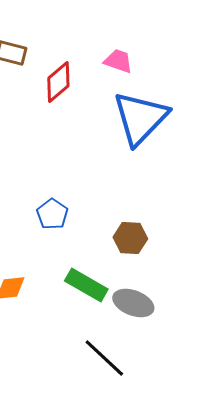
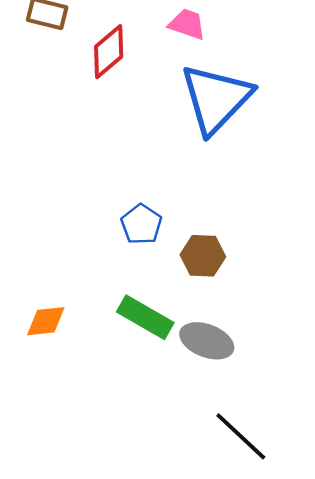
blue pentagon: (52, 214) -> (141, 224), moved
black line: (104, 358) -> (241, 436), moved

